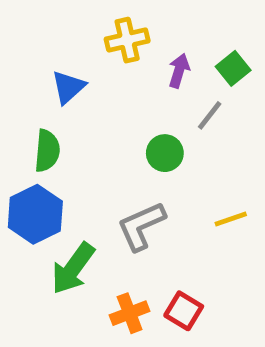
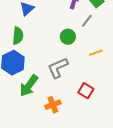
yellow line: (231, 219) -> (96, 53), moved
red square: (184, 311) -> (86, 91), moved

